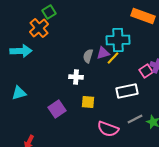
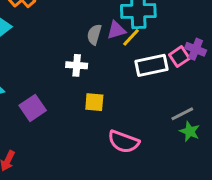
white rectangle: (127, 91) -> (152, 65), moved
purple square: (57, 109) -> (33, 108), moved
gray line: (135, 119) -> (182, 114), moved

